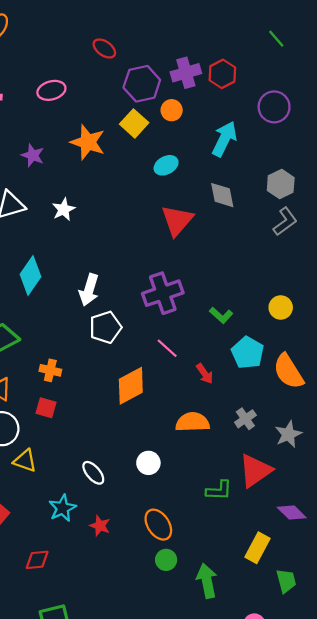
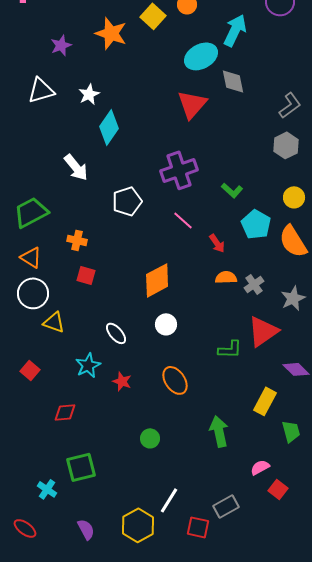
purple star: (33, 155) -> (61, 45), turned 30
cyan ellipse: (166, 165) -> (201, 56), moved, size x1.5
gray hexagon: (281, 184) -> (286, 145), moved
cyan diamond: (31, 276) -> (109, 127), moved
white arrow: (89, 290) -> (76, 167), moved, turned -56
yellow circle: (281, 307) -> (294, 197), moved
orange diamond: (131, 386) -> (157, 280), moved
red square: (46, 408) -> (86, 275), moved
orange semicircle: (193, 422) -> (226, 277), moved, size x0.7
green circle: (166, 560) -> (150, 438), moved

